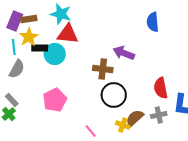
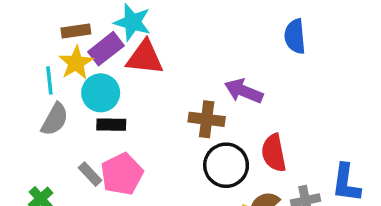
purple rectangle: (15, 21) -> (106, 49), moved, turned 30
black rectangle: (40, 48) -> (111, 125), moved
cyan circle: (55, 54) -> (101, 93), moved
red semicircle: (161, 88) -> (274, 153), moved
gray rectangle: (12, 100) -> (90, 174), moved

